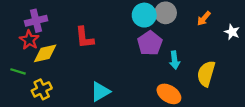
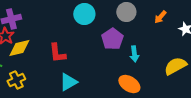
cyan circle: (144, 15) -> (84, 14), moved
red L-shape: (84, 38) -> (57, 53), moved
yellow semicircle: (206, 74) -> (175, 66), moved, turned 45

